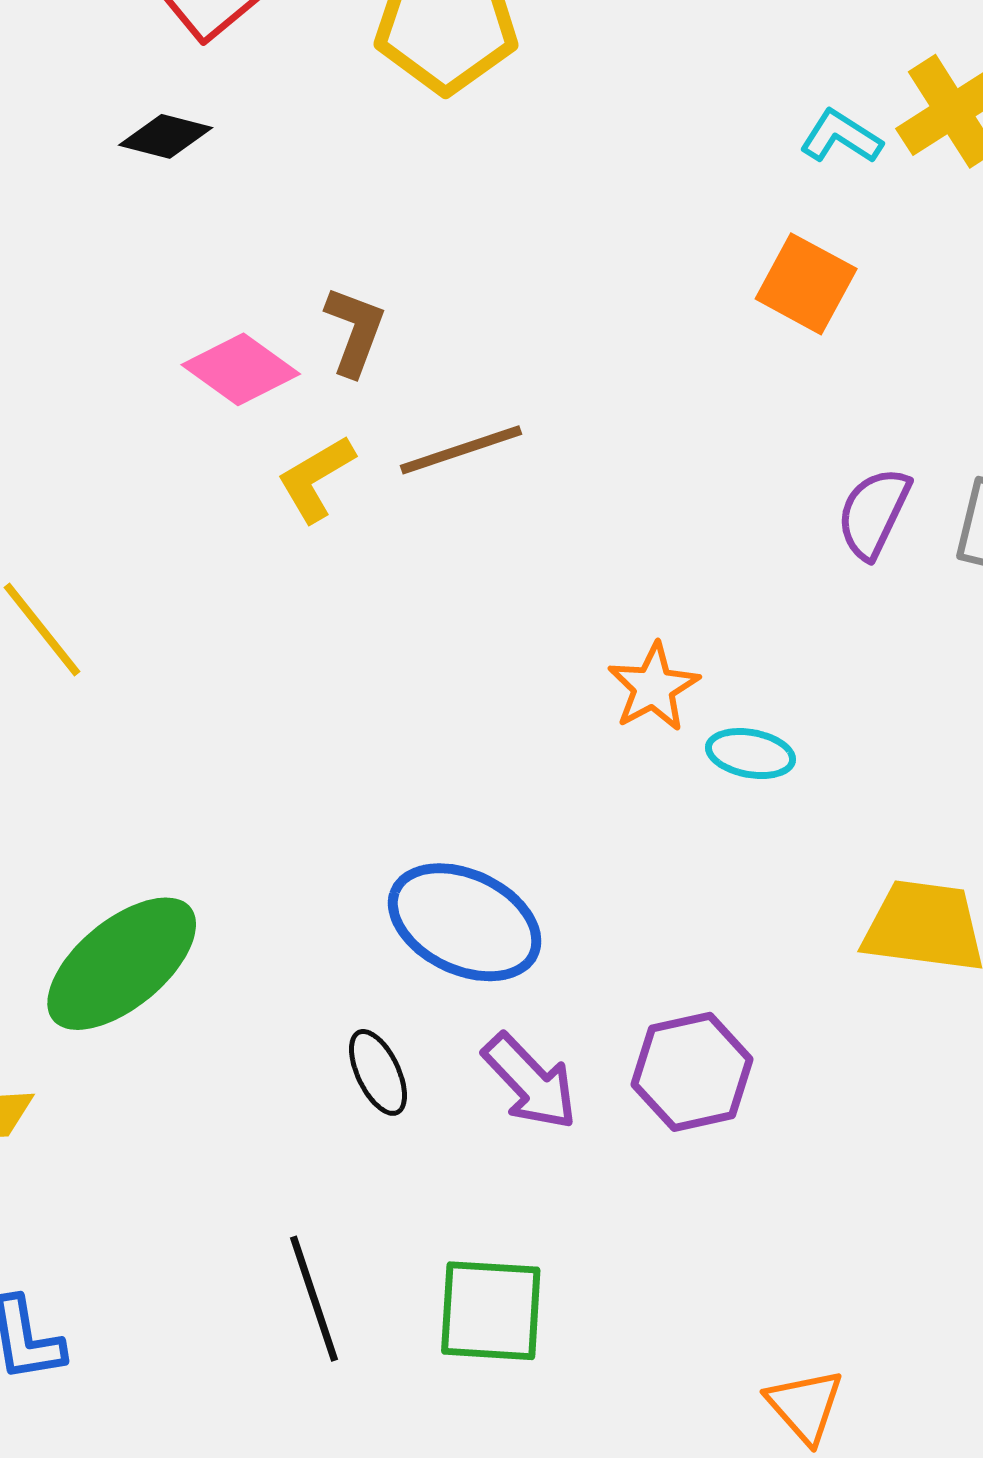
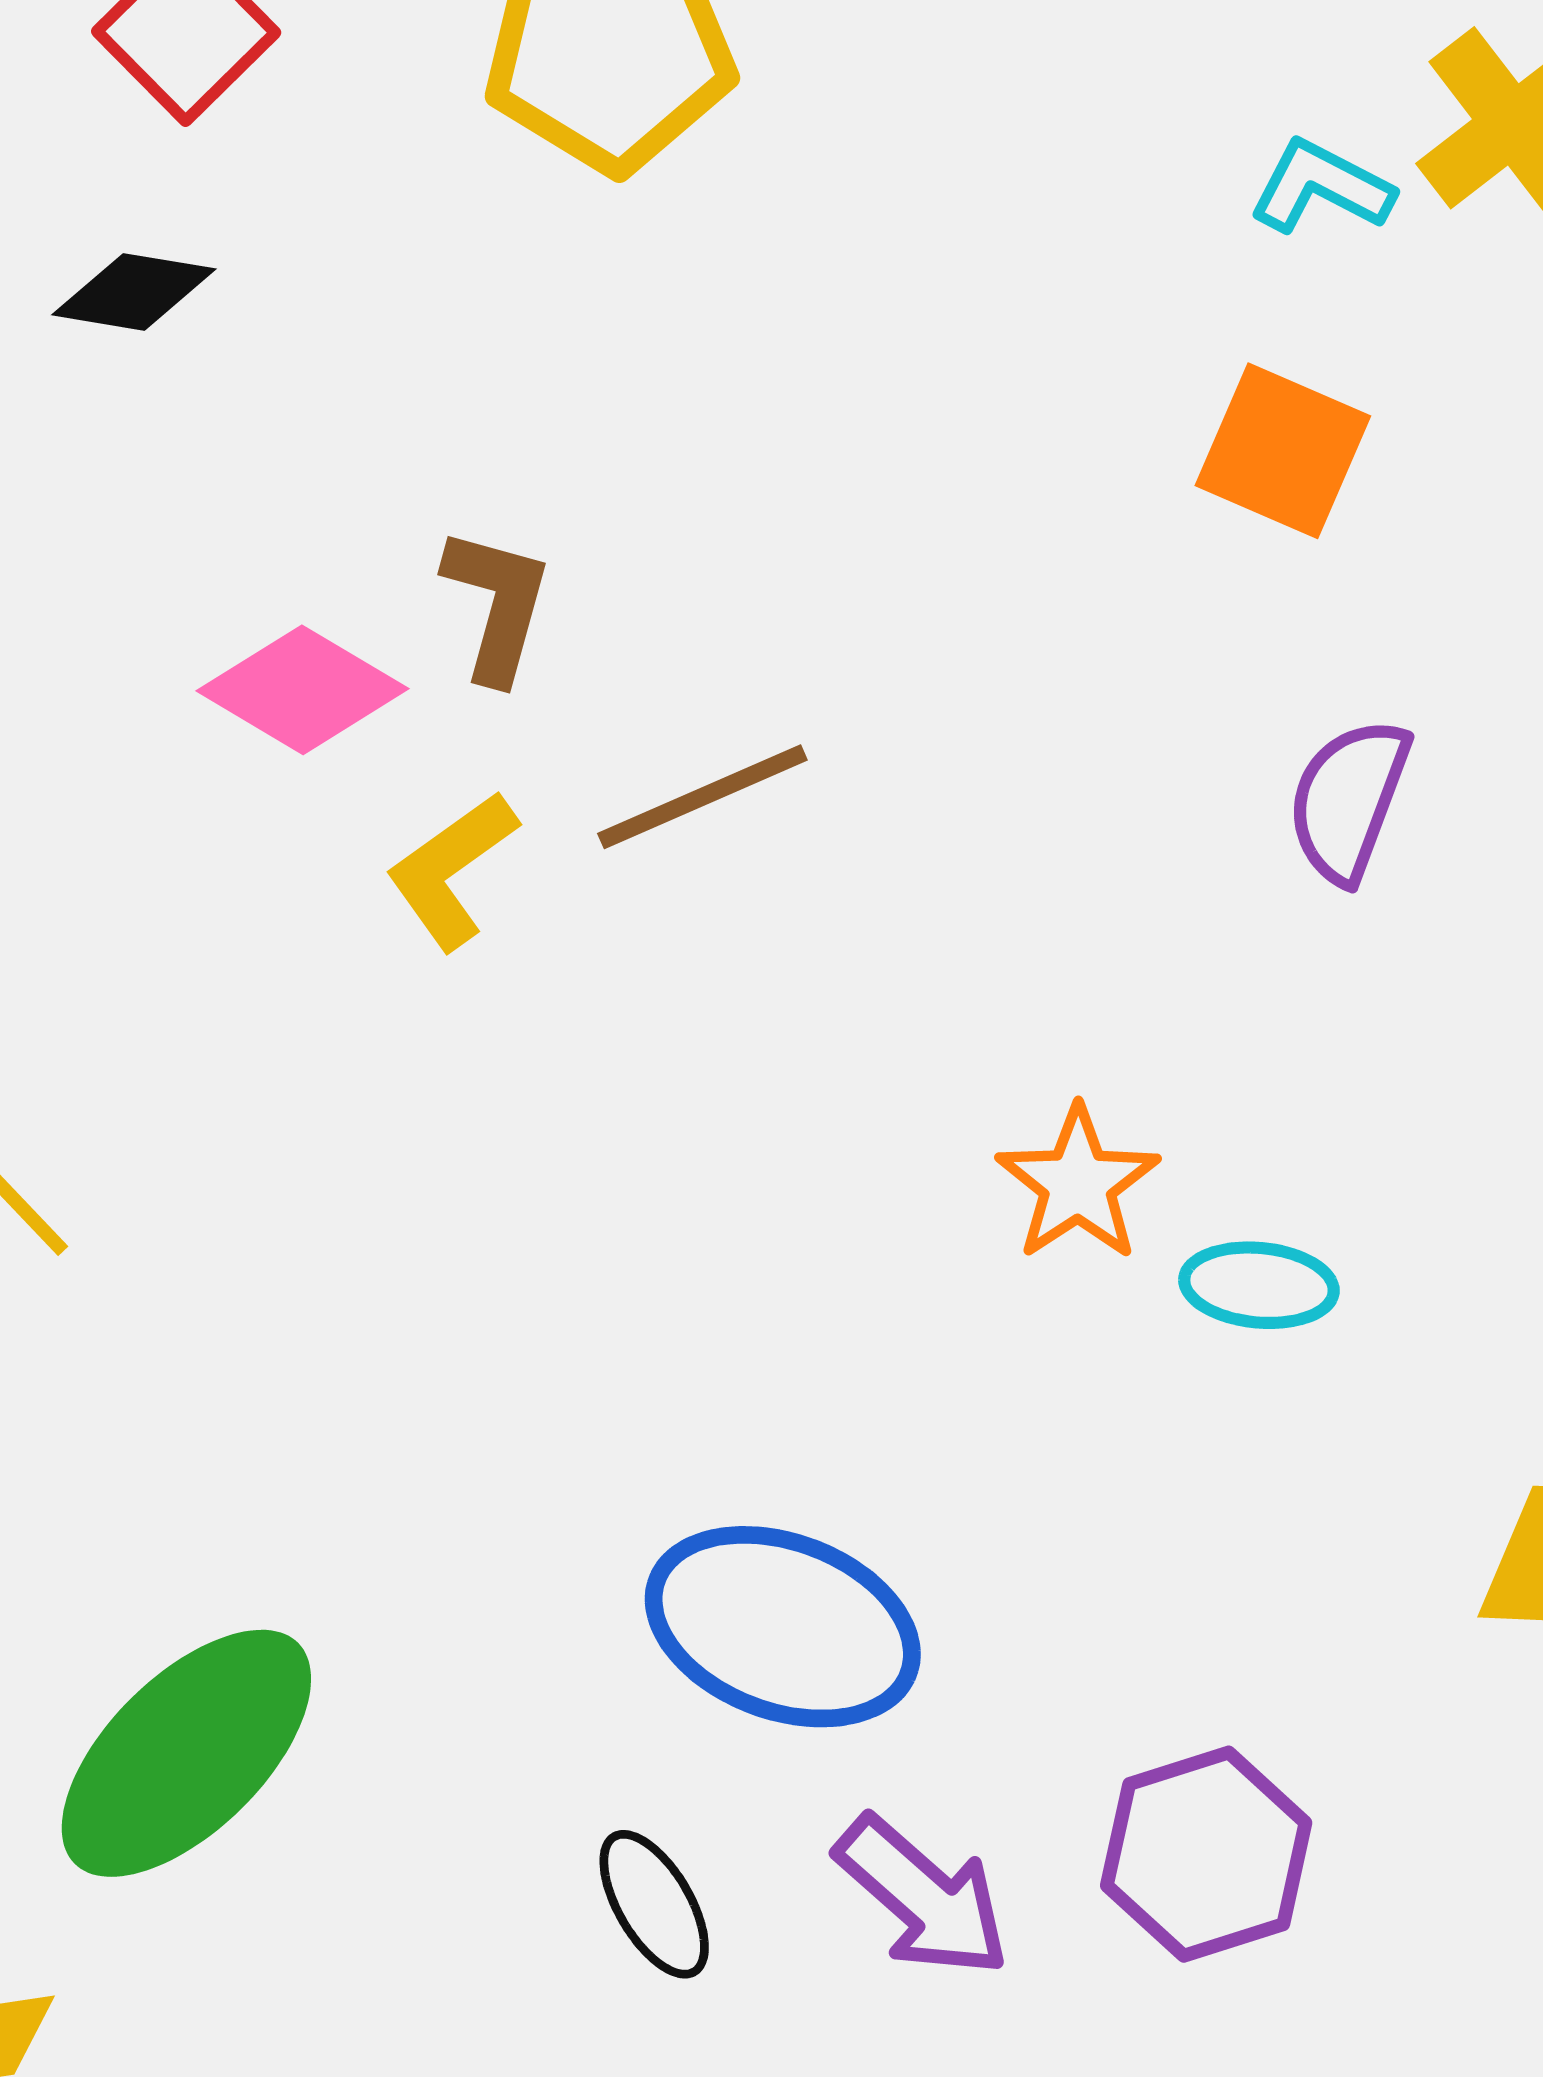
purple semicircle: (874, 513) -> (1348, 800), moved

